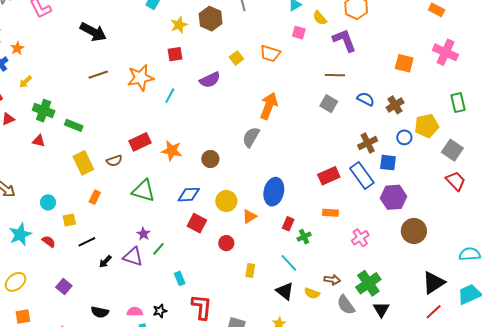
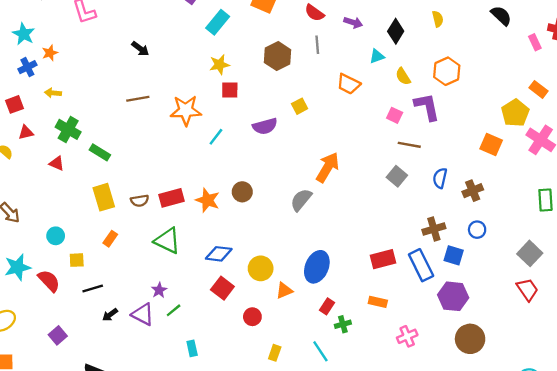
yellow star: (179, 25) -> (219, 65), moved
black arrow: (93, 32) -> (140, 49), size x0.6
pink square: (299, 33) -> (395, 115), moved
orange trapezoid: (270, 54) -> (348, 84), moved
yellow arrow: (26, 82) -> (53, 93), turned 40
blue semicircle: (366, 99) -> (440, 178), turned -114
yellow pentagon: (427, 126) -> (515, 113), moved, turned -30
red rectangle: (140, 142) -> (172, 198), moved
brown circle: (210, 159) -> (242, 192), moved
red semicircle: (49, 241) -> (49, 281), size x1.5

